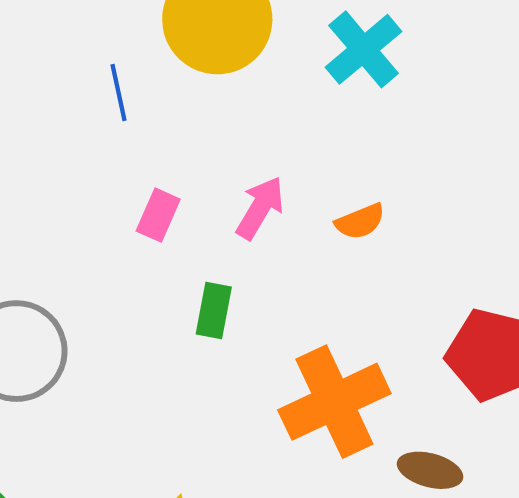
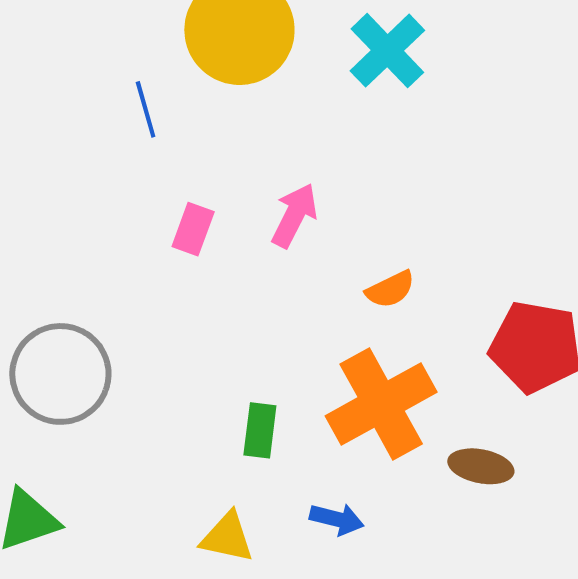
orange semicircle: (360, 221) -> (390, 289), moved
green rectangle: (214, 310) -> (260, 430), moved

